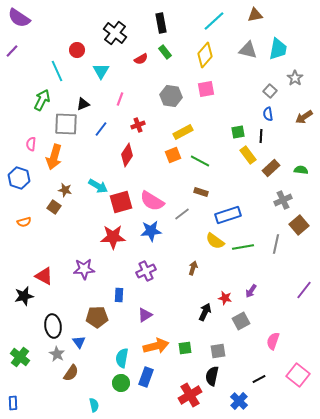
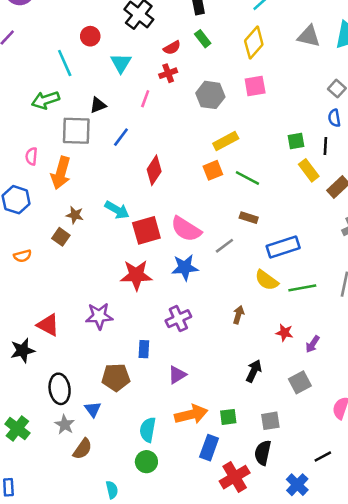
green arrow: (42, 100) -> (46, 100), turned -135
red cross: (138, 125) -> (168, 73), moved
red star: (225, 298) -> (284, 333), moved
blue rectangle: (146, 377) -> (209, 448), moved

